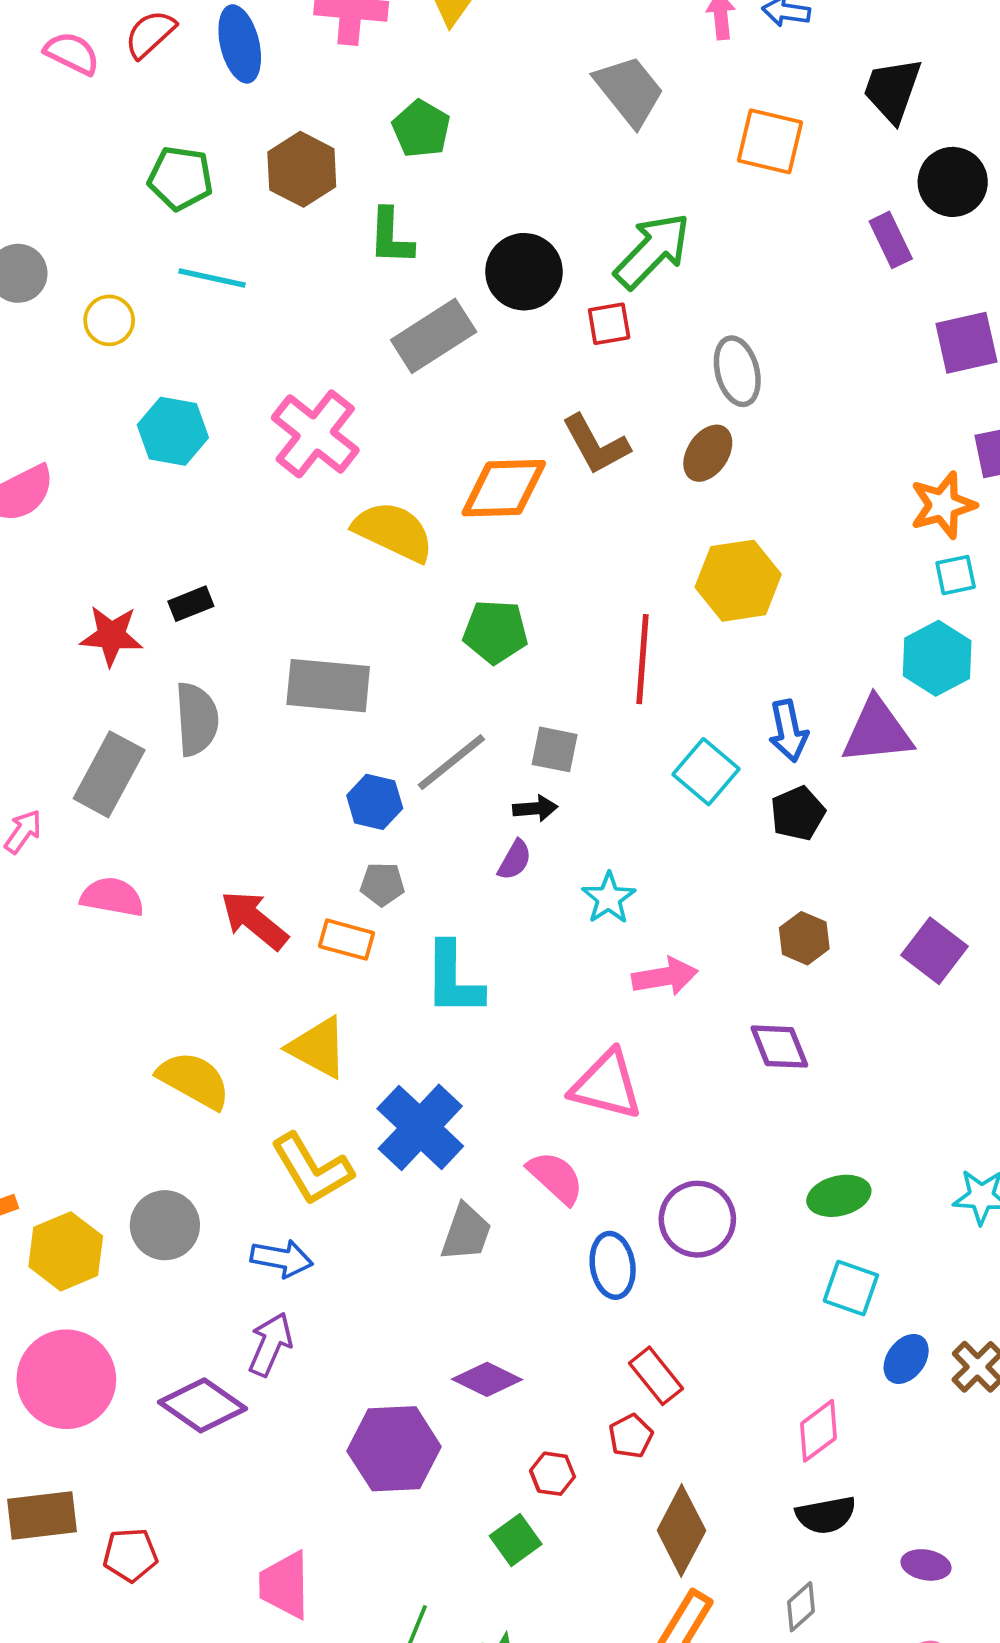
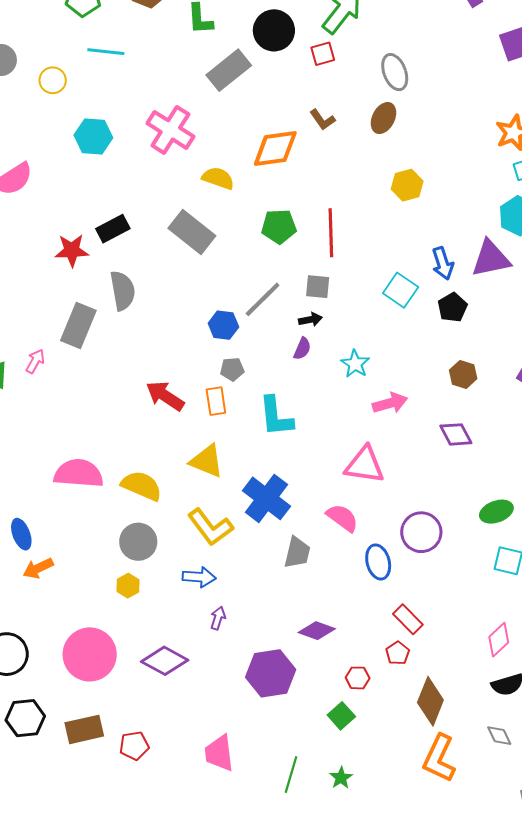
brown L-shape: (596, 445) -> (322, 120), size x0.7
yellow semicircle: (393, 532) -> (218, 178), size x0.7
yellow hexagon: (738, 581) -> (407, 185), size x0.7
black rectangle: (191, 604) -> (113, 229), size x1.4
red line: (642, 659) -> (331, 233), moved
gray rectangle: (328, 686) -> (192, 232), moved, turned 39
pink semicircle: (112, 897) -> (79, 473), moved, size x1.4
orange rectangle: (347, 940) -> (216, 401), turned 72
gray circle: (165, 1225) -> (138, 542), moved
yellow hexagon: (66, 1251) -> (128, 586), moved, size x0.6
purple arrow: (270, 1344) -> (218, 618), moved, size x0.7
gray diamond: (801, 1607) -> (499, 736), turned -68

